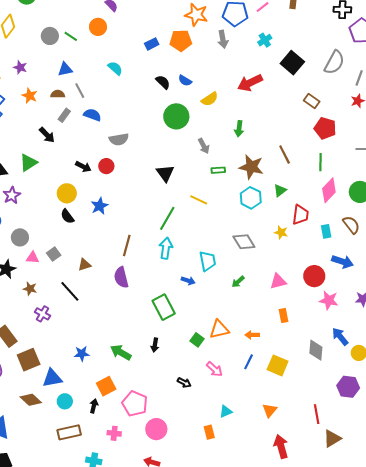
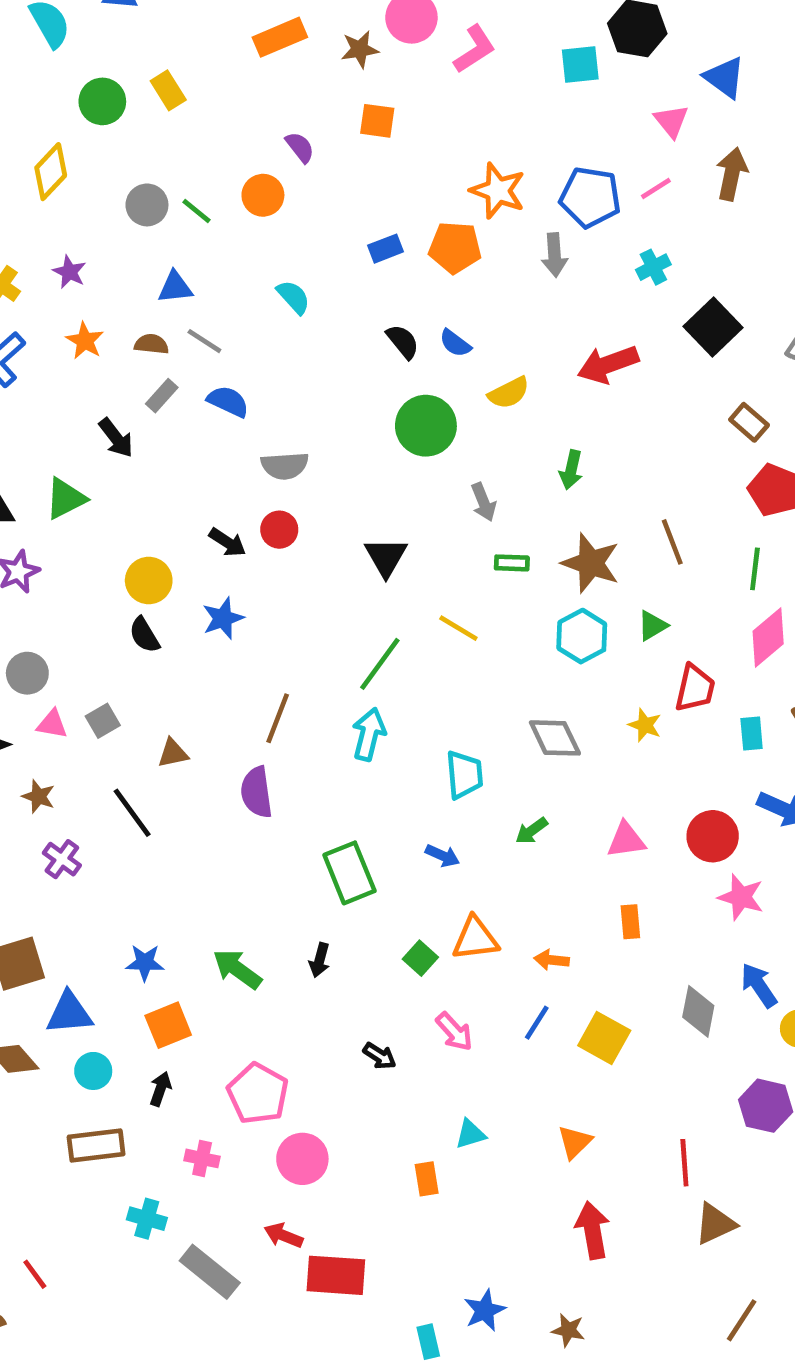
gray line: (80, 91) -> (204, 341), turned -35
red circle: (106, 166) -> (279, 530), moved
black arrow: (83, 167) -> (227, 542), moved
blue arrow: (188, 281) -> (442, 856), moved
orange square: (106, 386) -> (168, 1025), moved

